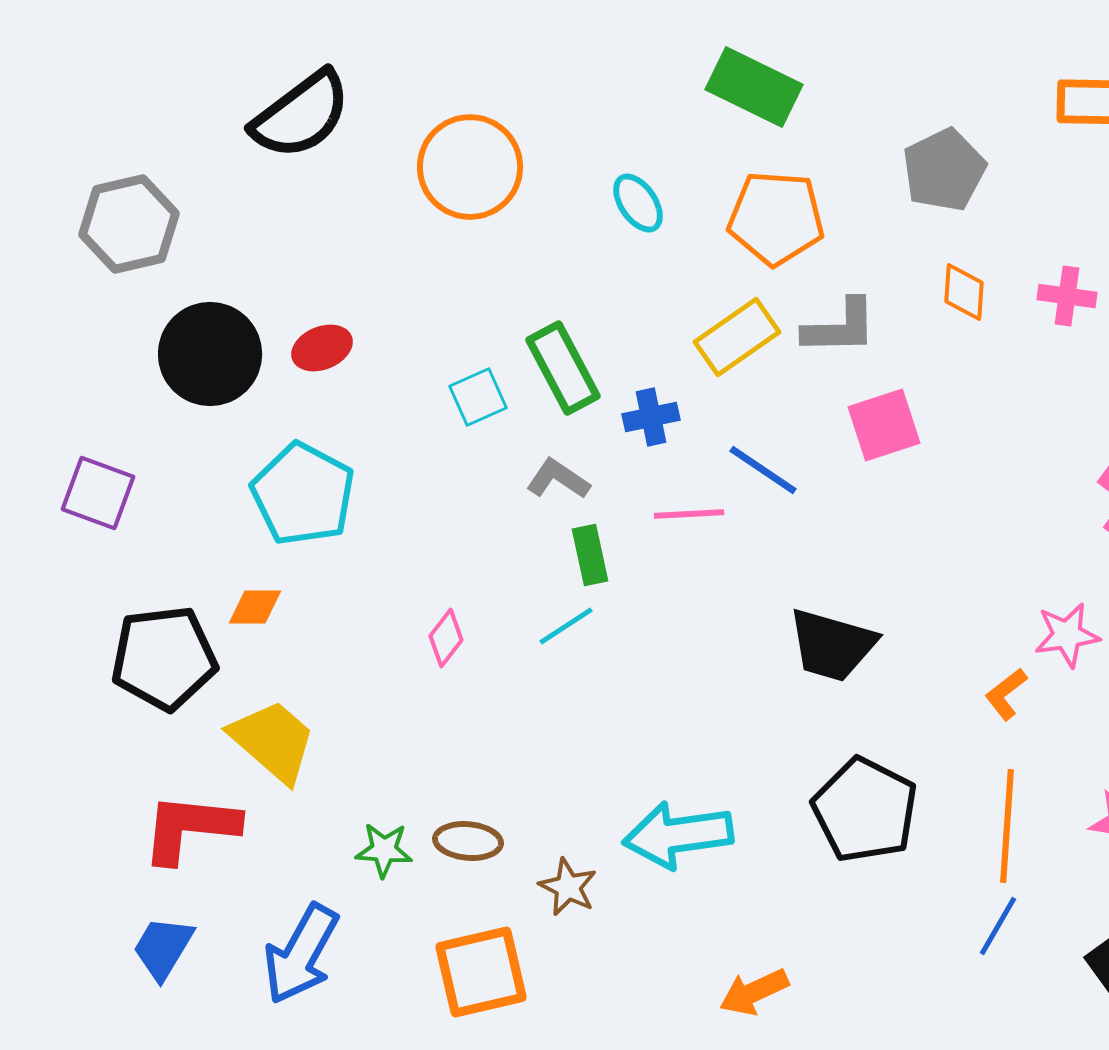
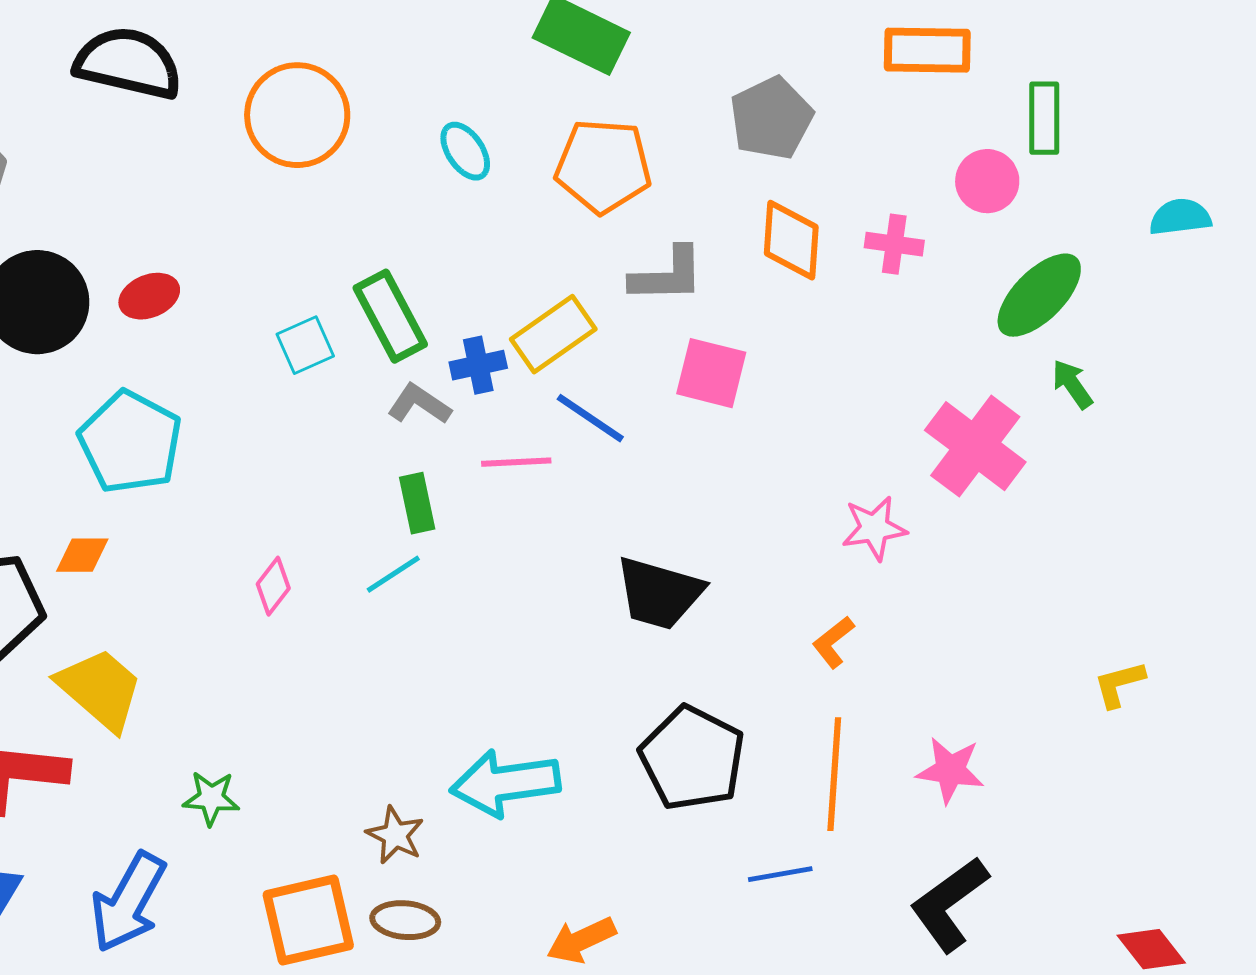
black semicircle: (301, 115) -> (128, 63), turned -130
orange diamond: (964, 292) -> (791, 240), size x1.4
yellow rectangle: (737, 337) -> (553, 334), moved
pink square: (884, 425) -> (711, 373), turned 32
gray L-shape: (558, 479) -> (419, 404), moved
pink star: (1067, 635) -> (874, 528), moved
brown ellipse: (468, 841) -> (405, 920), moved
blue line: (998, 926) -> (780, 874), moved, turned 50

